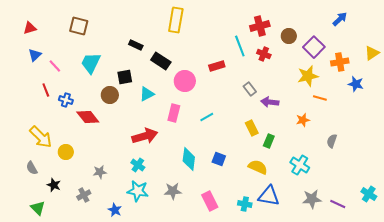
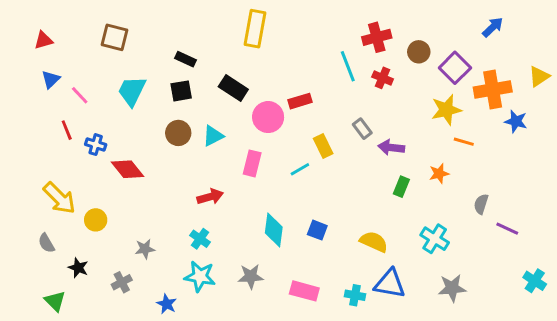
black rectangle: (136, 45) -> (185, 59), moved
orange cross: (340, 62) -> (493, 89), size x1.4
red rectangle: (217, 66) -> (300, 101), moved
black square: (125, 77) -> (181, 91), moved
brown circle: (110, 95) -> (178, 133), moved
yellow rectangle: (252, 128) -> (323, 146), moved
red arrow: (145, 136) -> (210, 197), size x0.7
green rectangle: (269, 141) -> (401, 187), moved
pink rectangle: (210, 201) -> (304, 291), turned -48
purple line: (338, 204) -> (507, 229), moved

